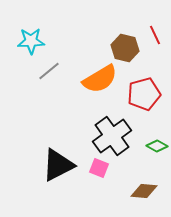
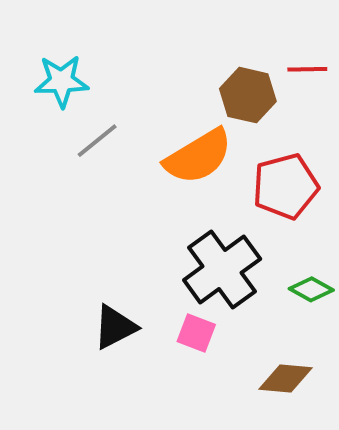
red line: (155, 35) -> (307, 69), turned -66
black triangle: (58, 165) -> (115, 327), size x0.7

